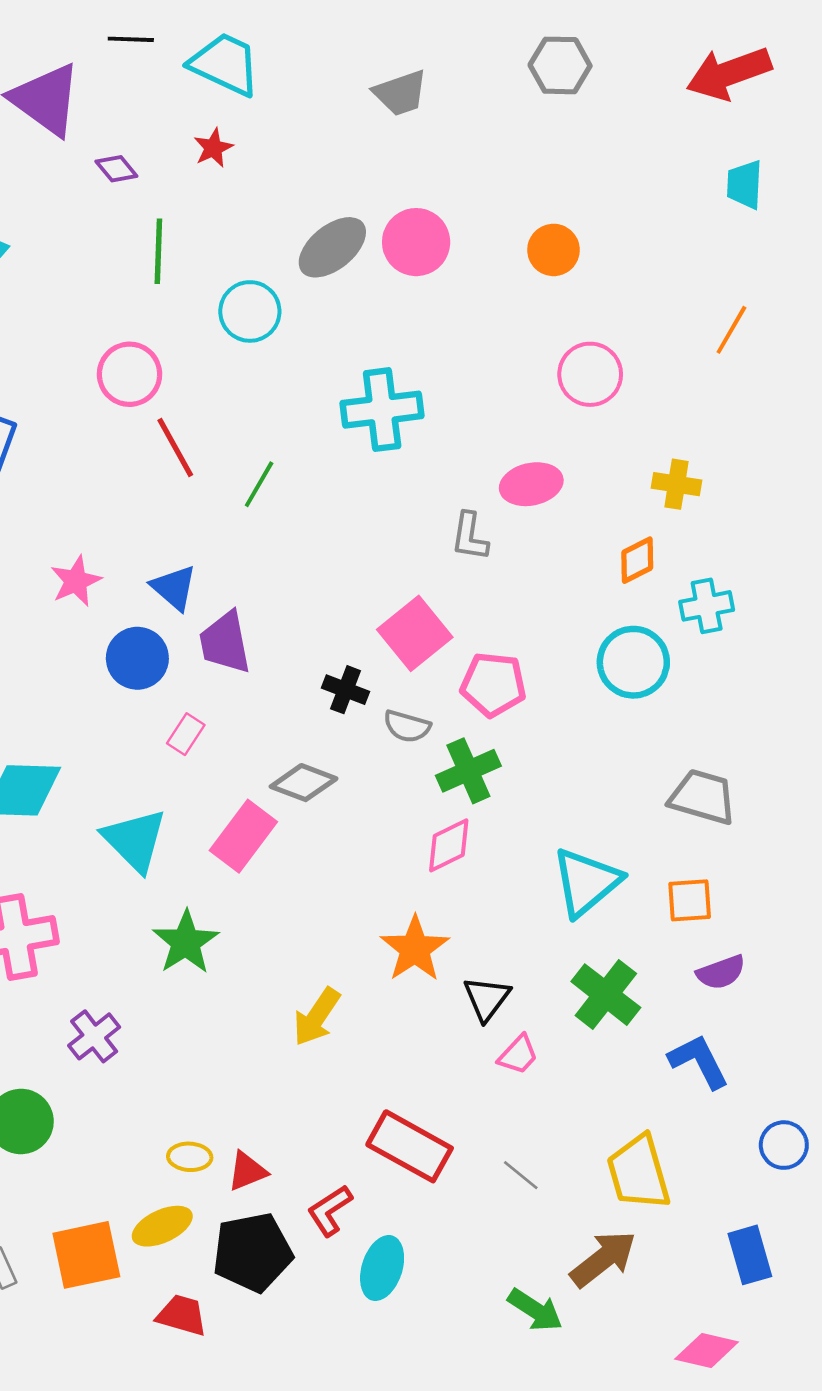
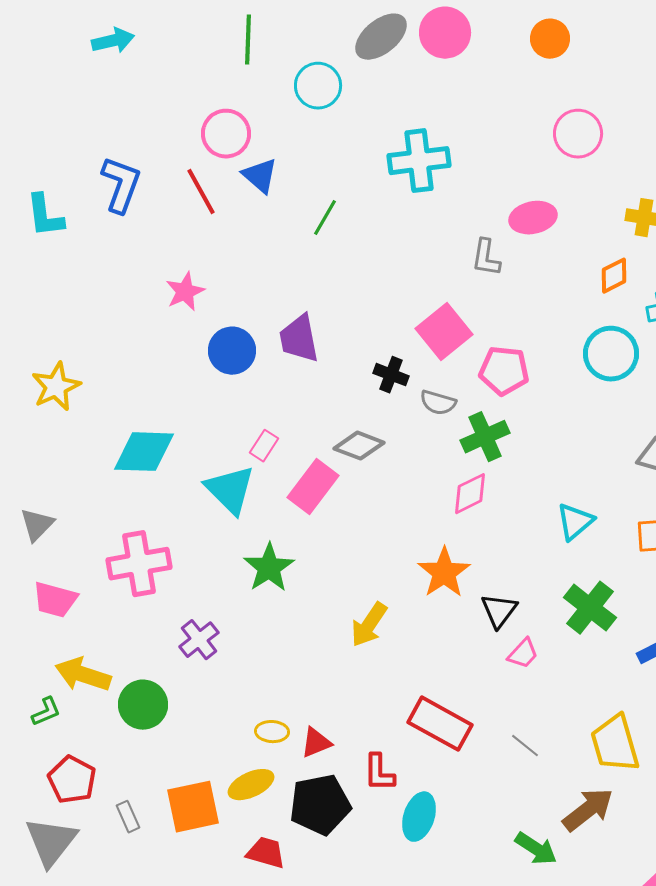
red line: (175, 448) -> (201, 192), moved
blue triangle: (174, 588) -> (260, 176), moved
pink rectangle: (186, 734) -> (264, 446), moved
cyan triangle: (586, 882) -> (575, 522), size x0.7
red L-shape: (330, 1210) -> (379, 773), turned -57

